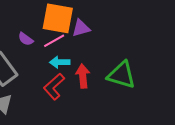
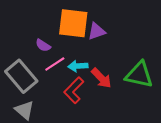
pink line: (54, 41) -> (55, 64), moved
red arrow: (83, 76) -> (101, 78), turned 145

